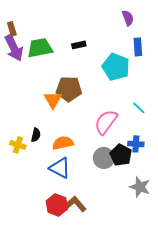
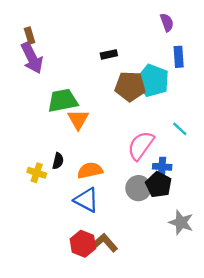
green trapezoid: (40, 48) -> (63, 101), moved
brown pentagon: (69, 89) -> (130, 86), moved
blue cross: (136, 144) -> (162, 167), moved

